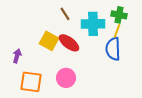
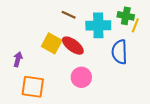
brown line: (65, 14) -> (69, 15), turned -32
yellow line: (117, 31) -> (135, 25), moved
pink circle: (66, 78) -> (81, 77), moved

